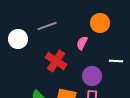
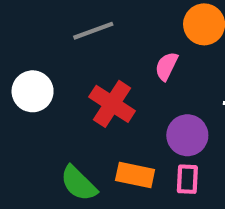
white circle: (18, 39) -> (33, 91), moved

